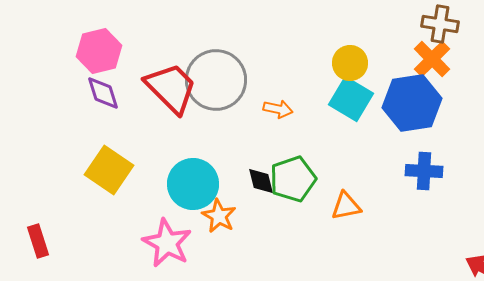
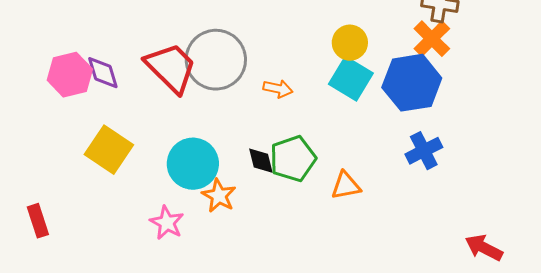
pink hexagon: (99, 51) -> (70, 75), moved
blue cross: (424, 171) -> (424, 151), turned -30
pink star: (167, 243) -> (167, 223), size x0.7

